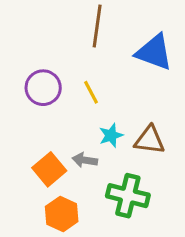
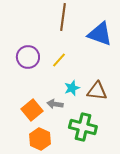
yellow line: (91, 92) -> (59, 60), turned 70

